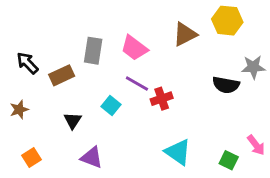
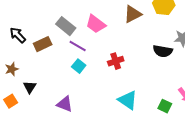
gray rectangle: (93, 51) -> (66, 26), turned -60
purple line: (137, 84) -> (78, 46), moved
black triangle: (73, 120) -> (30, 87), moved
orange square: (31, 157) -> (11, 101), moved

